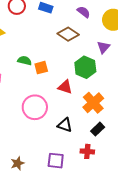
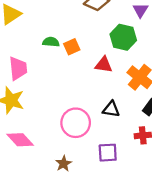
pink circle: (35, 107) -> (76, 123), moved

